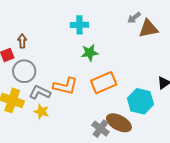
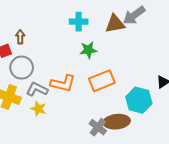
gray arrow: (134, 18) -> (134, 15), size x1.6
brown triangle: (148, 29) -> (115, 24), moved
brown ellipse: (119, 123) -> (117, 122), turned -35

